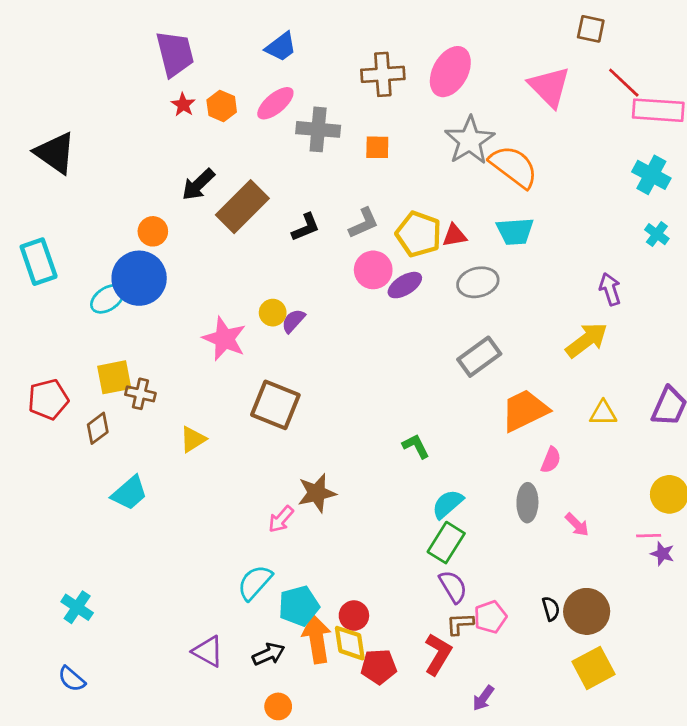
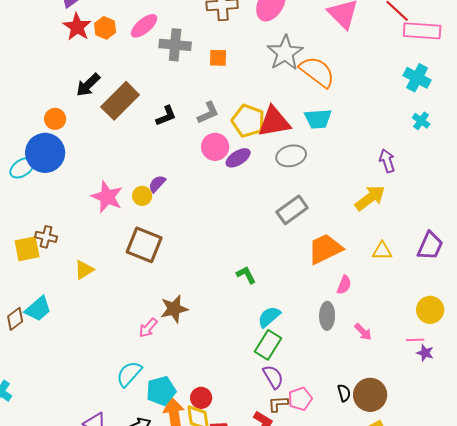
red star: (183, 105) -> (77, 27), size x1.6
red triangle: (454, 235) -> (274, 122), size x1.8
yellow circle: (273, 313) -> (142, 196), moved
yellow square: (114, 377) -> (27, 249), moved
brown diamond: (98, 428) -> (15, 319), moved

